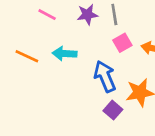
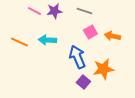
purple star: (87, 15) -> (54, 11), moved
gray line: (114, 15) -> (84, 11), turned -63

